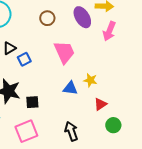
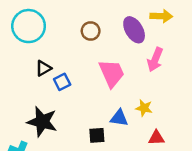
pink arrow: (109, 31) -> (155, 60), moved
black square: (32, 102) -> (97, 135), moved
red triangle: (100, 104) -> (156, 138), turned 32

